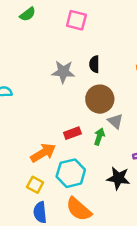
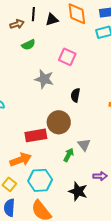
gray star: (63, 72) -> (44, 79), moved
brown circle: (100, 99) -> (59, 122), moved
red rectangle: (72, 133) -> (36, 135), moved, size x1.5

